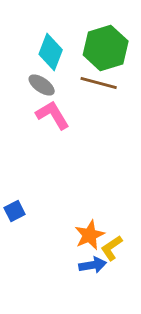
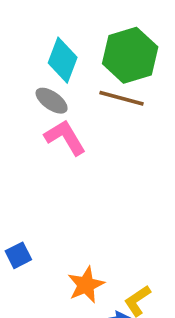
orange star: (90, 235) -> (86, 285), moved

